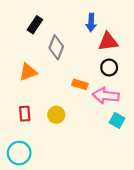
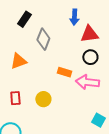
cyan square: (117, 120) -> (98, 120), moved

